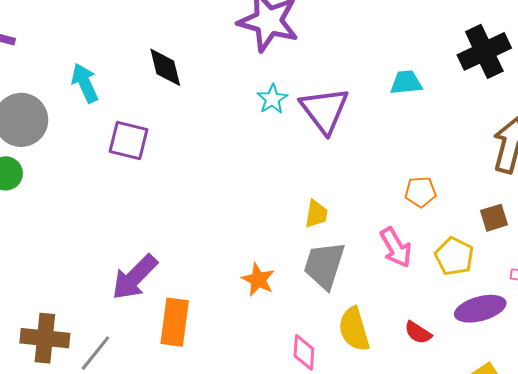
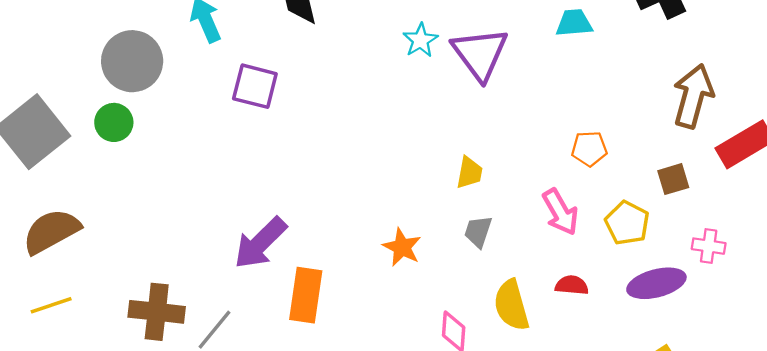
gray trapezoid: (324, 265) -> (478, 232), size x0.6
red semicircle: (418, 333) -> (572, 285), moved, turned 152

